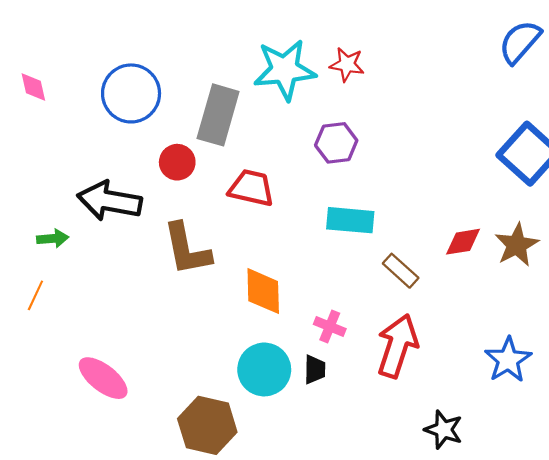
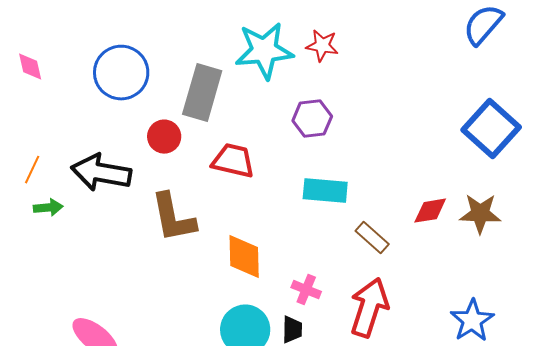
brown star: (517, 245) -> (480, 214), turned 30
orange line: (35, 295) -> (32, 170), moved

